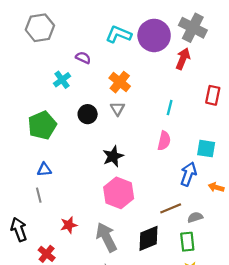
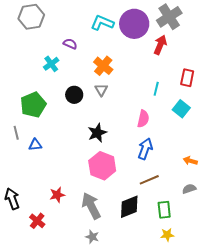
gray cross: (193, 28) -> (169, 17), turned 30
cyan line: (170, 108) -> (156, 89), moved
cyan square: (206, 149) -> (181, 109), moved, turned 30
blue arrow: (188, 174) -> (145, 149), moved
gray line: (39, 195) -> (16, 133), moved
gray semicircle: (195, 217) -> (189, 189), moved

